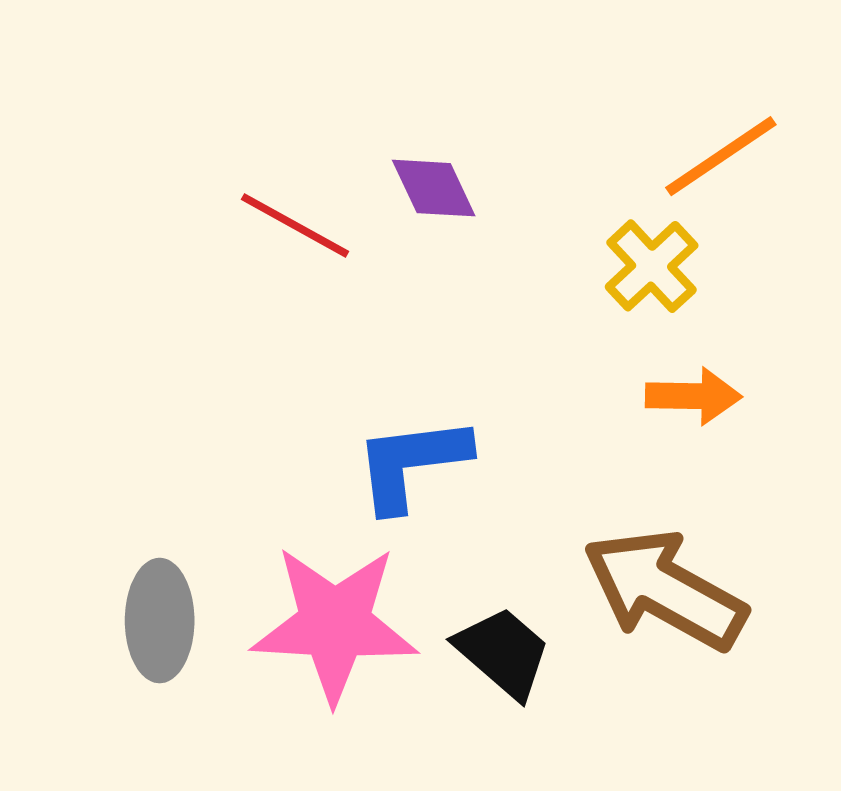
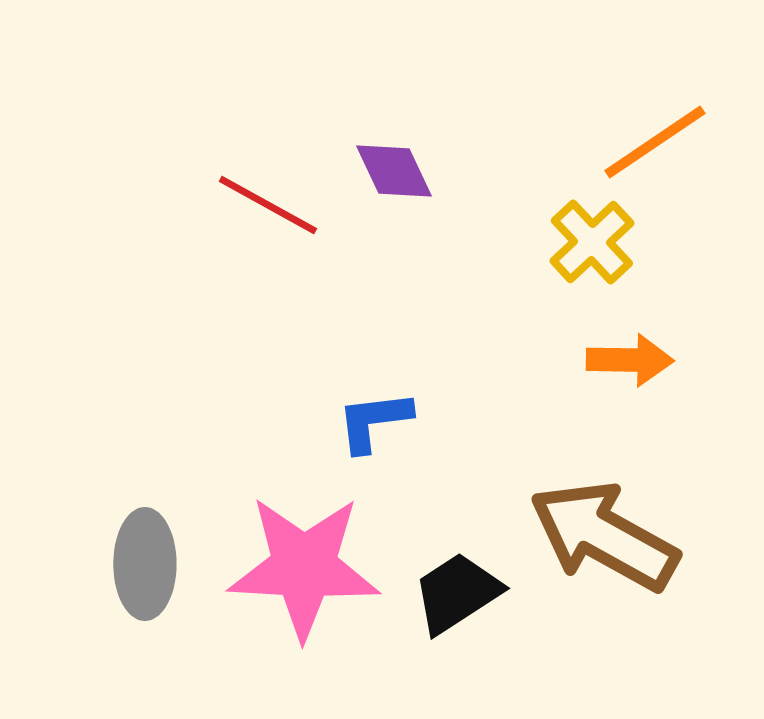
blue L-shape: (412, 463) -> (374, 421), size x0.7
black trapezoid: (503, 652) -> (457, 593), turned -74

